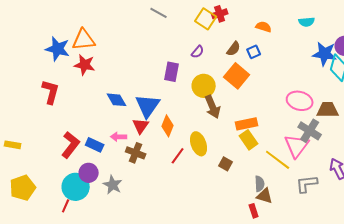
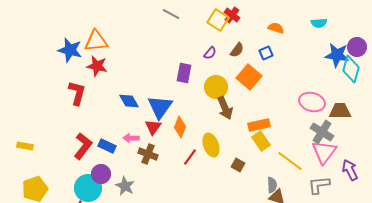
red cross: (220, 14) -> (232, 15), turned -35
brown semicircle: (234, 49) -> (237, 50), moved
red L-shape: (51, 92) -> (77, 93), moved
pink triangle: (297, 146) -> (324, 152), moved

